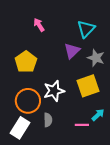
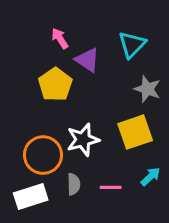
purple triangle: (72, 51) -> (87, 60), moved, turned -42
yellow pentagon: (26, 62) -> (55, 84), moved
pink line: (82, 125) -> (111, 187), moved
white rectangle: (20, 128) -> (31, 196), turned 40

